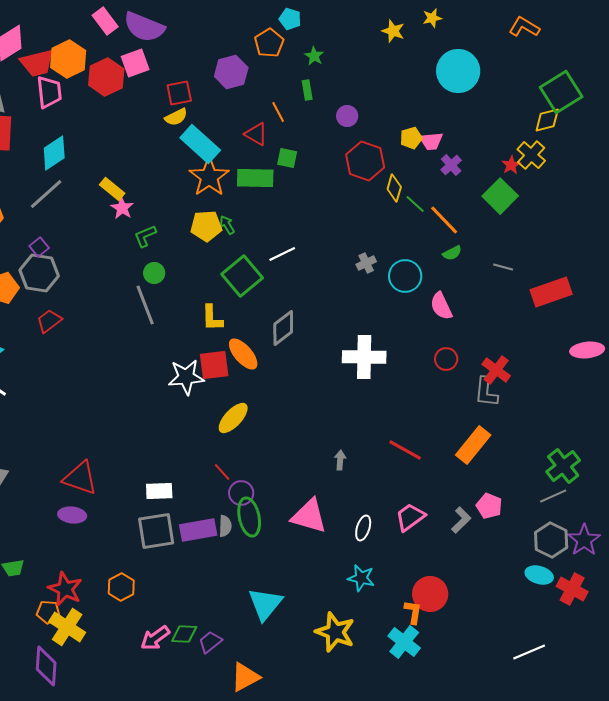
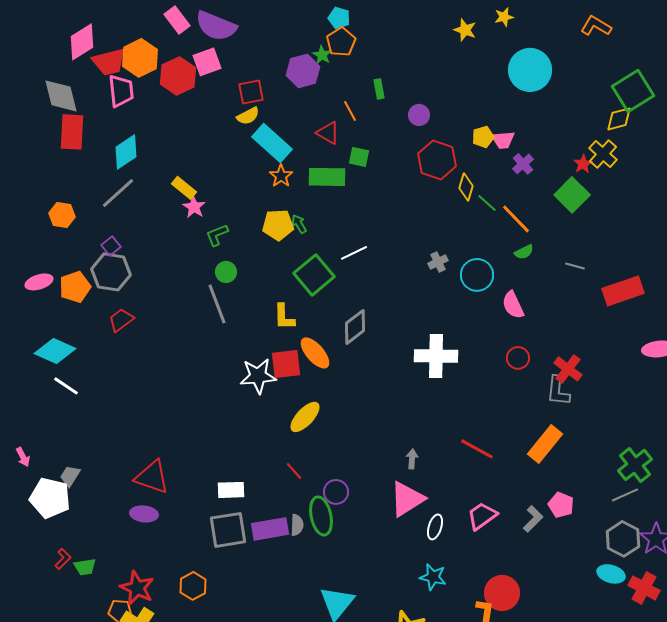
cyan pentagon: (290, 19) -> (339, 18), moved
green star: (314, 56) -> (322, 55), moved
orange star: (209, 177) -> (281, 176), size x0.6
purple circle: (241, 493) -> (336, 492), moved
pink triangle: (309, 516) -> (407, 499), moved, turned -48

